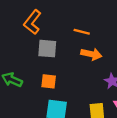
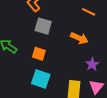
orange line: (82, 32) -> (89, 12), moved

